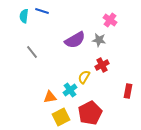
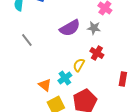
red cross: (102, 65) -> (97, 53), turned -32
orange triangle: (50, 97) -> (45, 85), turned 48

